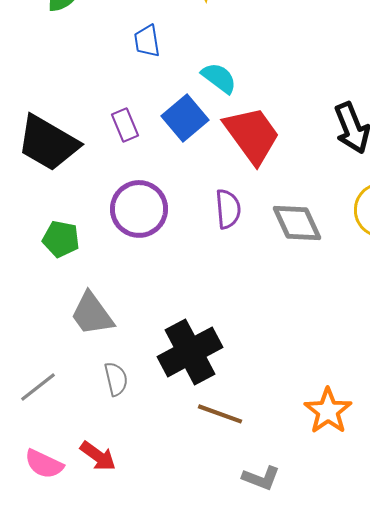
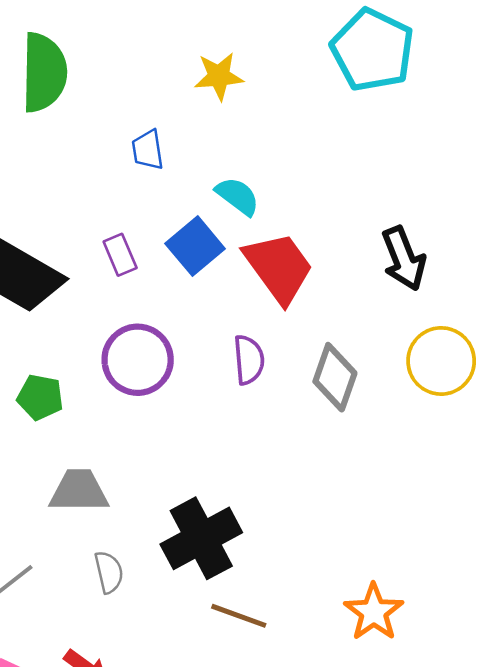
gray diamond: (297, 223) -> (335, 377), turned 44
gray trapezoid: (92, 314) -> (79, 491), turned 126

